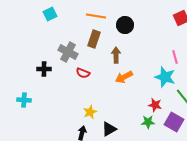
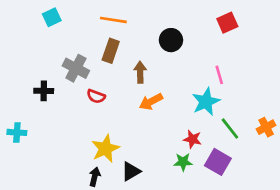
black circle: (125, 25) -> (171, 40), moved
cyan star: (165, 77) -> (206, 102), turned 30
yellow star: (90, 112) -> (105, 149), size x1.5

